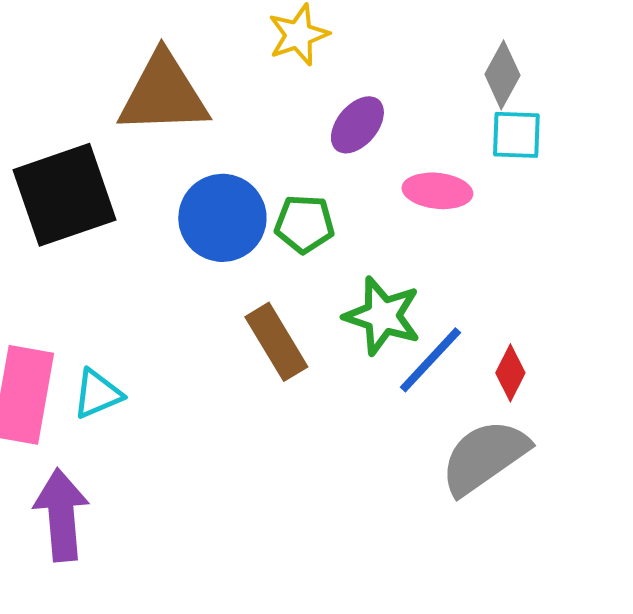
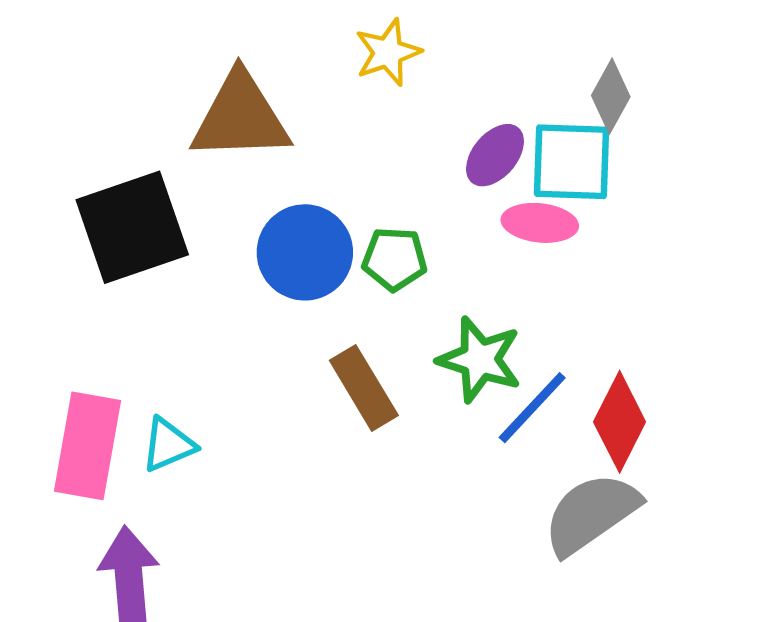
purple ellipse: (357, 125) -> (495, 155), moved
cyan square: (516, 135) -> (571, 162), moved, size x1.5
red diamond: (510, 373) -> (620, 422), size x1.6

